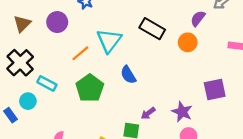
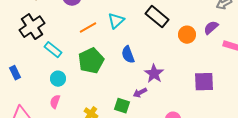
purple semicircle: (198, 18) -> (211, 28), moved
cyan triangle: (109, 41) -> (116, 21), size x0.7
cyan circle: (28, 101) -> (58, 79), moved
purple star: (182, 112) -> (154, 74), moved

